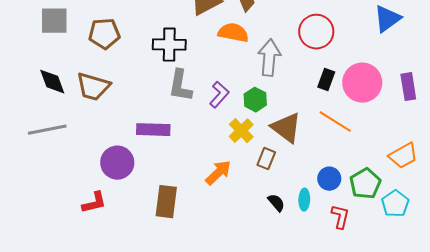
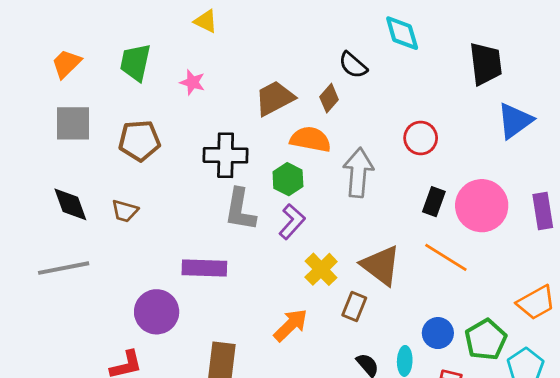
red circle: (316, 32) -> (421, 138), size x0.7
brown trapezoid: (93, 87) -> (125, 211), size x0.6
green hexagon: (255, 100) -> (288, 179), moved

